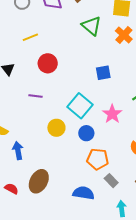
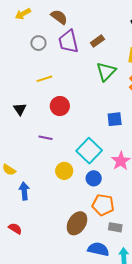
green triangle: (91, 26) -> (106, 72), turned 30
brown ellipse: (39, 181) -> (77, 223), moved
gray rectangle: (111, 181) -> (115, 227), turned -40
blue semicircle: (84, 193) -> (98, 249), moved

